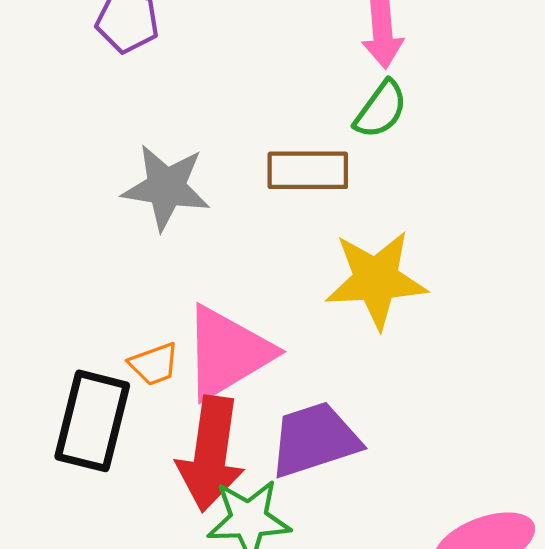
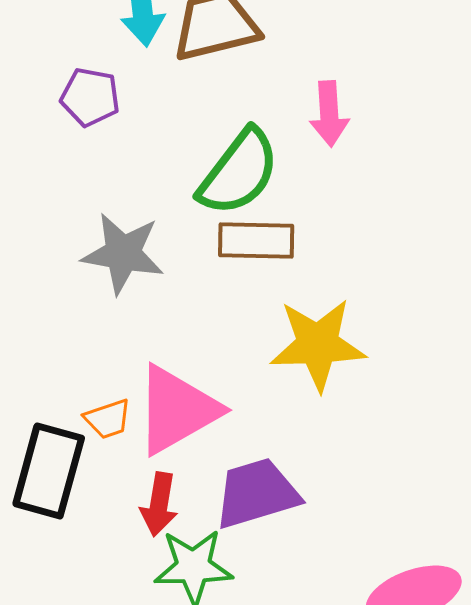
green semicircle: (381, 109) -> (239, 172), moved, size x1.6
red arrow: (211, 454) -> (159, 504), size x0.6

